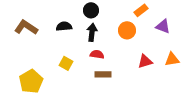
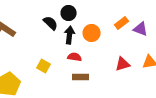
orange rectangle: (141, 10) -> (122, 23), moved
black semicircle: (64, 26) -> (51, 23), moved, turned 49
orange circle: (127, 30) -> (92, 33), moved

